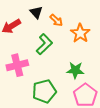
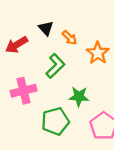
green star: (75, 70) -> (79, 97), moved

